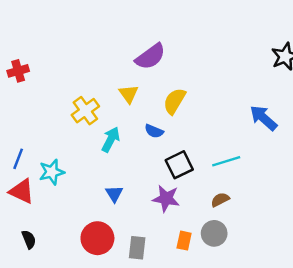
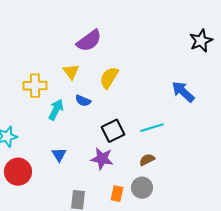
yellow cross: (85, 111) -> (35, 86), turned 35
blue semicircle: (154, 131) -> (83, 101), moved
red circle: (97, 238) -> (18, 172), moved

